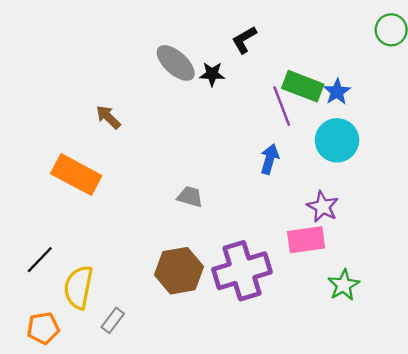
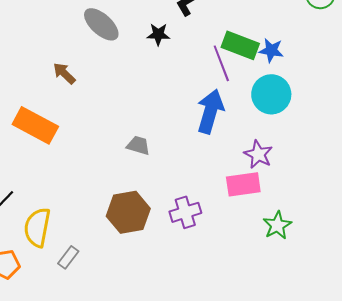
gray ellipse: (176, 63) -> (101, 24), moved
blue star: (337, 92) -> (271, 50), turned -30
blue arrow: (270, 159) -> (210, 111), size x1.6
purple cross: (242, 271) -> (185, 212), size x0.6

